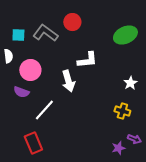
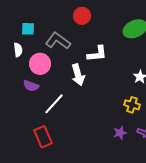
gray L-shape: (45, 33) -> (58, 41), moved
purple star: (118, 148) -> (120, 133), moved

